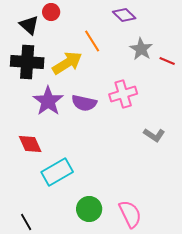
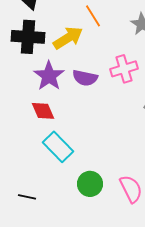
red diamond: (30, 144) -> (43, 111), moved
cyan rectangle: (57, 172) -> (58, 147), turned 76
black line: (26, 222) -> (27, 197), turned -48

